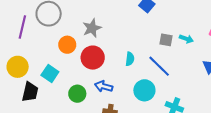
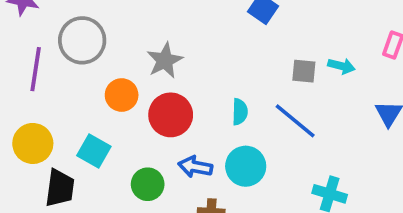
cyan circle: (144, 90) -> (246, 166), moved

